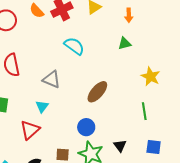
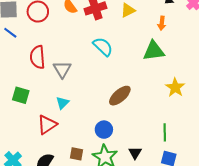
green triangle: (125, 43) -> (154, 51), size x1.6
gray triangle: (52, 79) -> (62, 69), moved, turned 30
green line: (144, 111) -> (165, 132), moved

